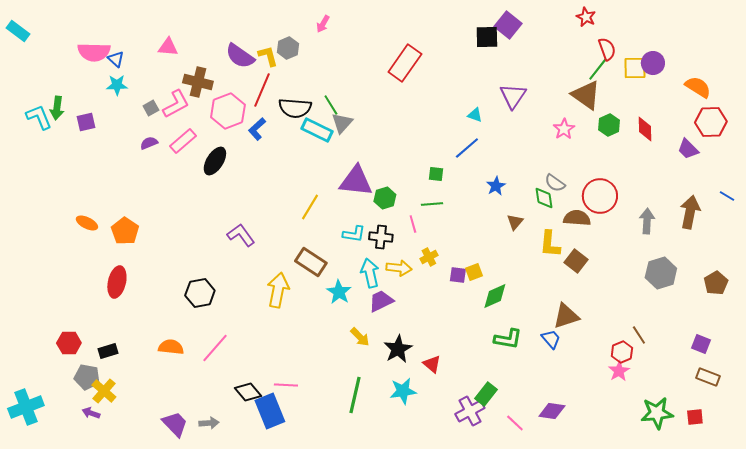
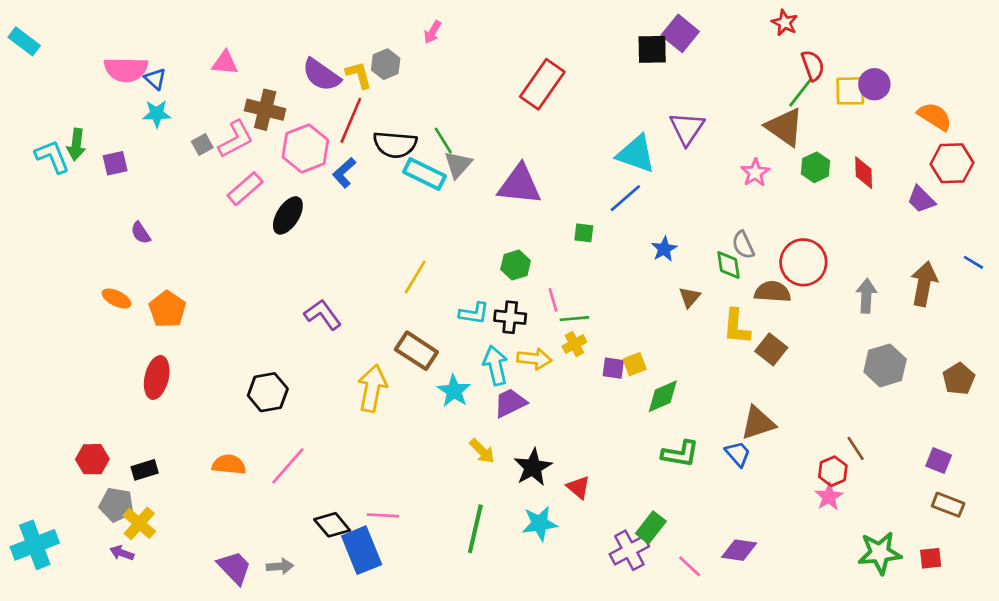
cyan triangle: (475, 115) -> (636, 154), size x2.0
purple semicircle: (149, 143) -> (141, 233), moved, turned -102
purple triangle: (356, 181) -> (520, 185), moved
gray semicircle: (555, 183) -> (743, 245), turned 30
green line: (432, 204) -> (574, 319), moved

